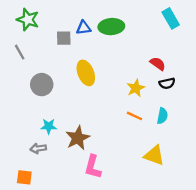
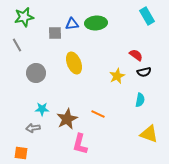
green star: (28, 20) -> (24, 17), turned -30
orange line: (135, 116) -> (98, 114), moved
yellow triangle: (154, 155) -> (149, 134), moved

